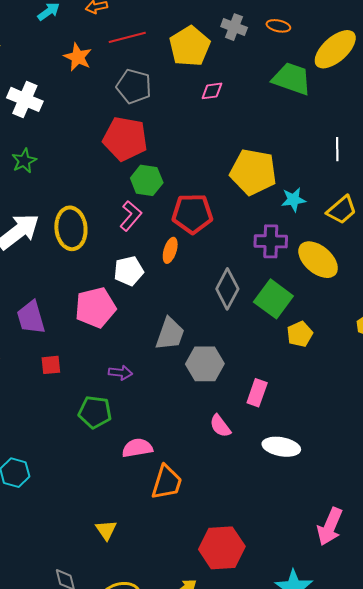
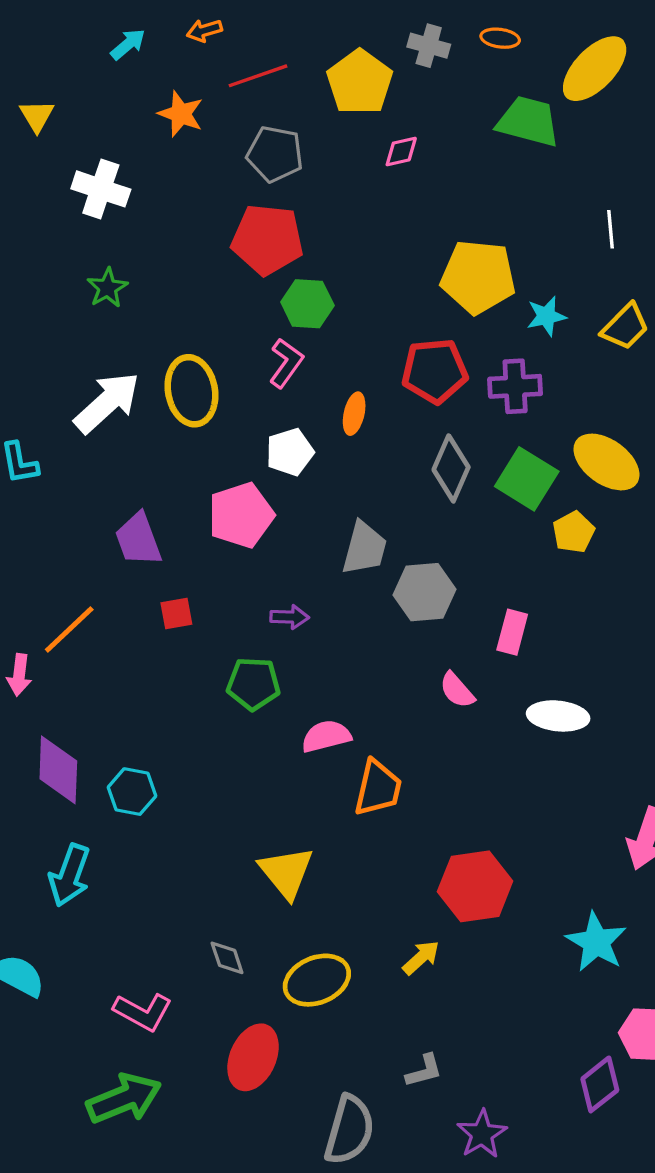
red pentagon: (192, 214) -> (435, 371), moved
yellow ellipse: (318, 260) -> (606, 462), moved
yellow triangle: (106, 530) -> (286, 872), size x1.6

